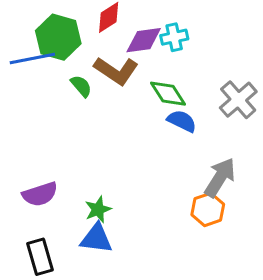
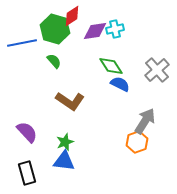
green hexagon: (58, 37) -> (55, 29), moved
brown L-shape: (116, 71) -> (70, 101), moved
purple semicircle: (40, 194) -> (27, 132), turned -115

